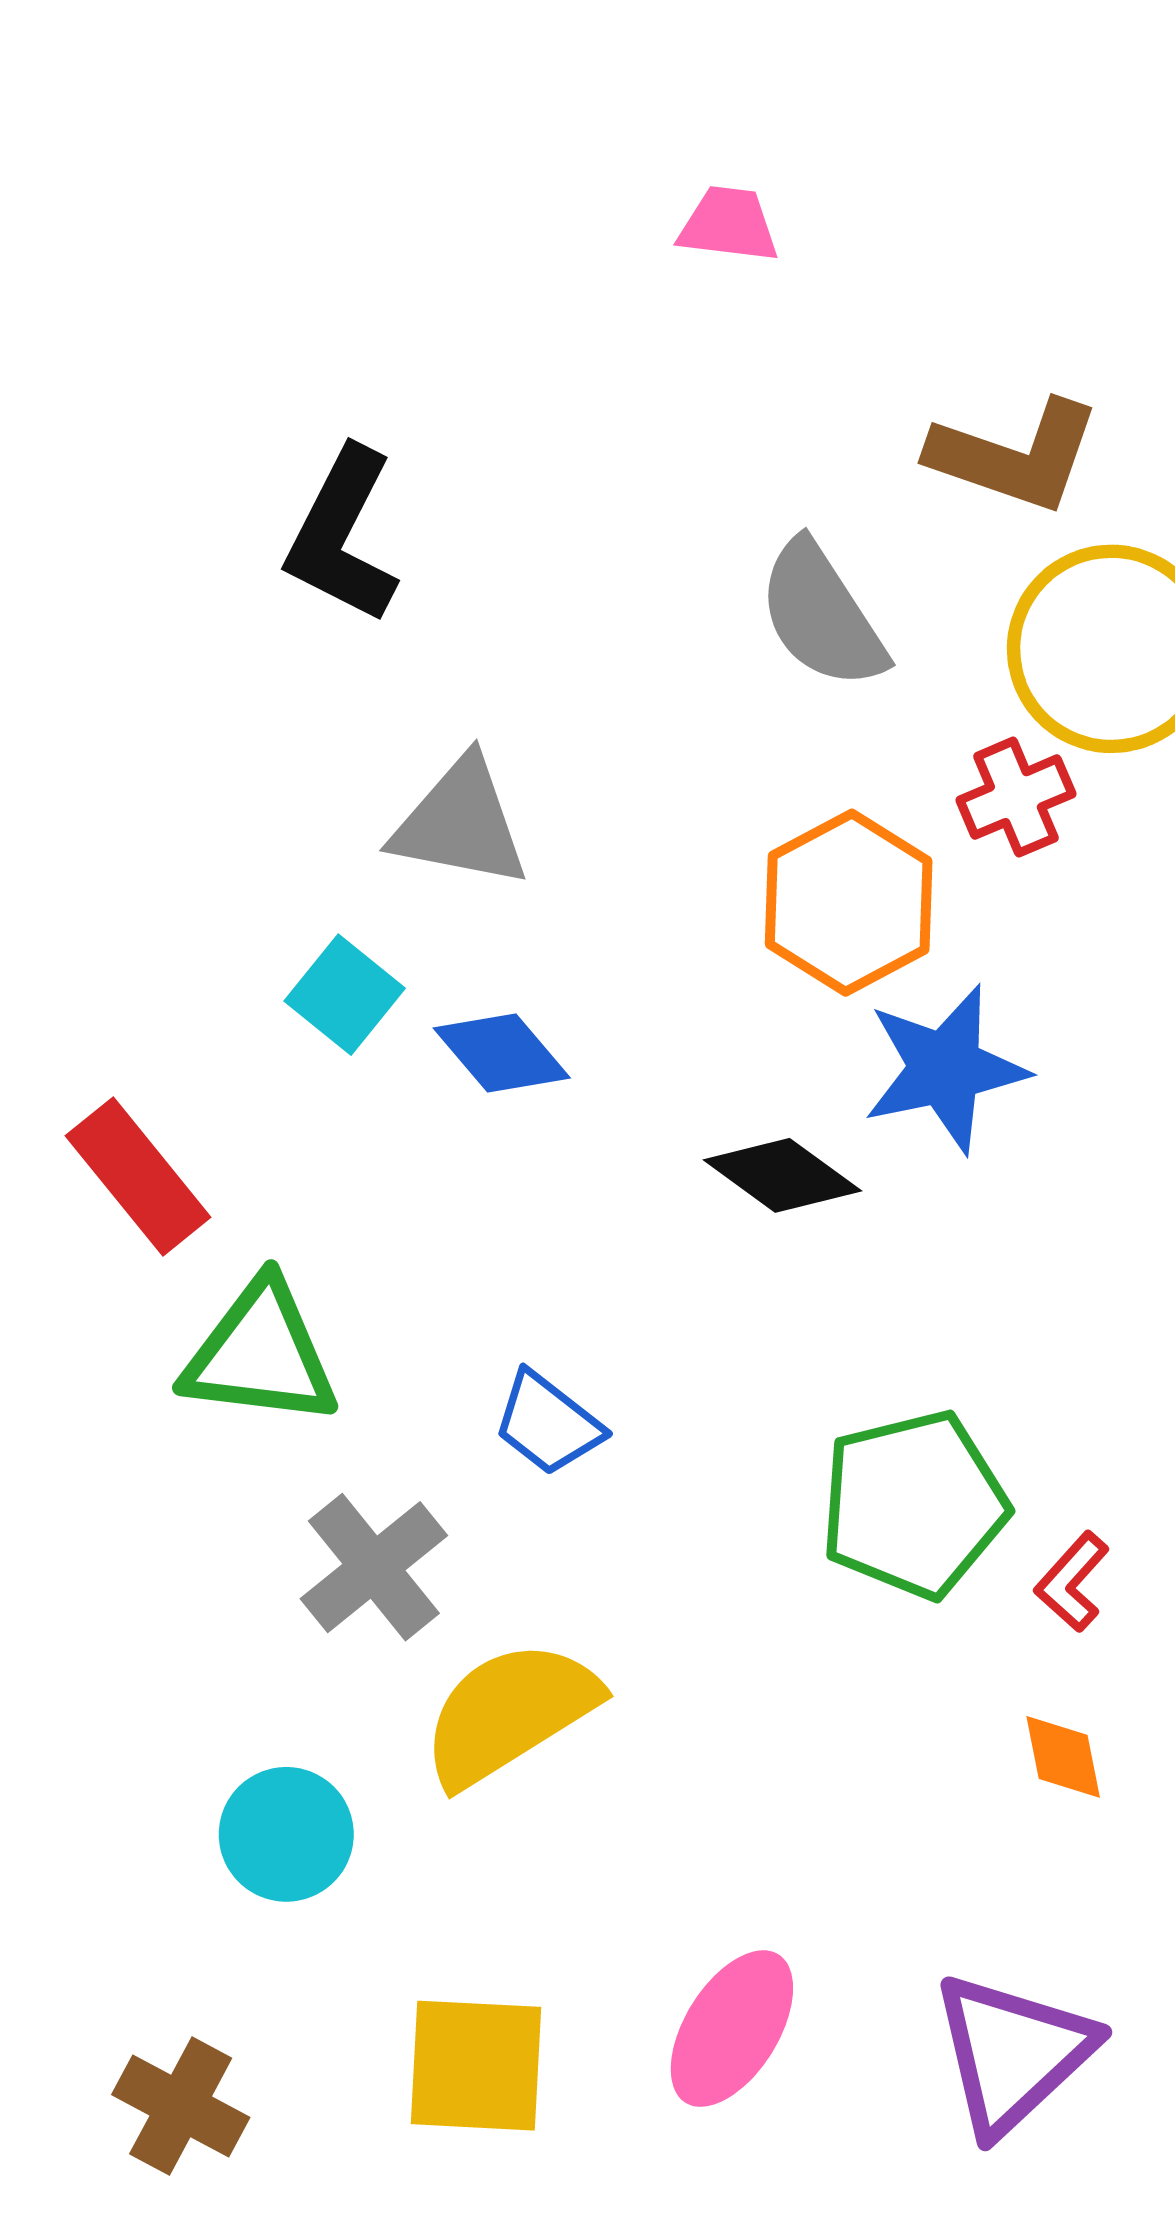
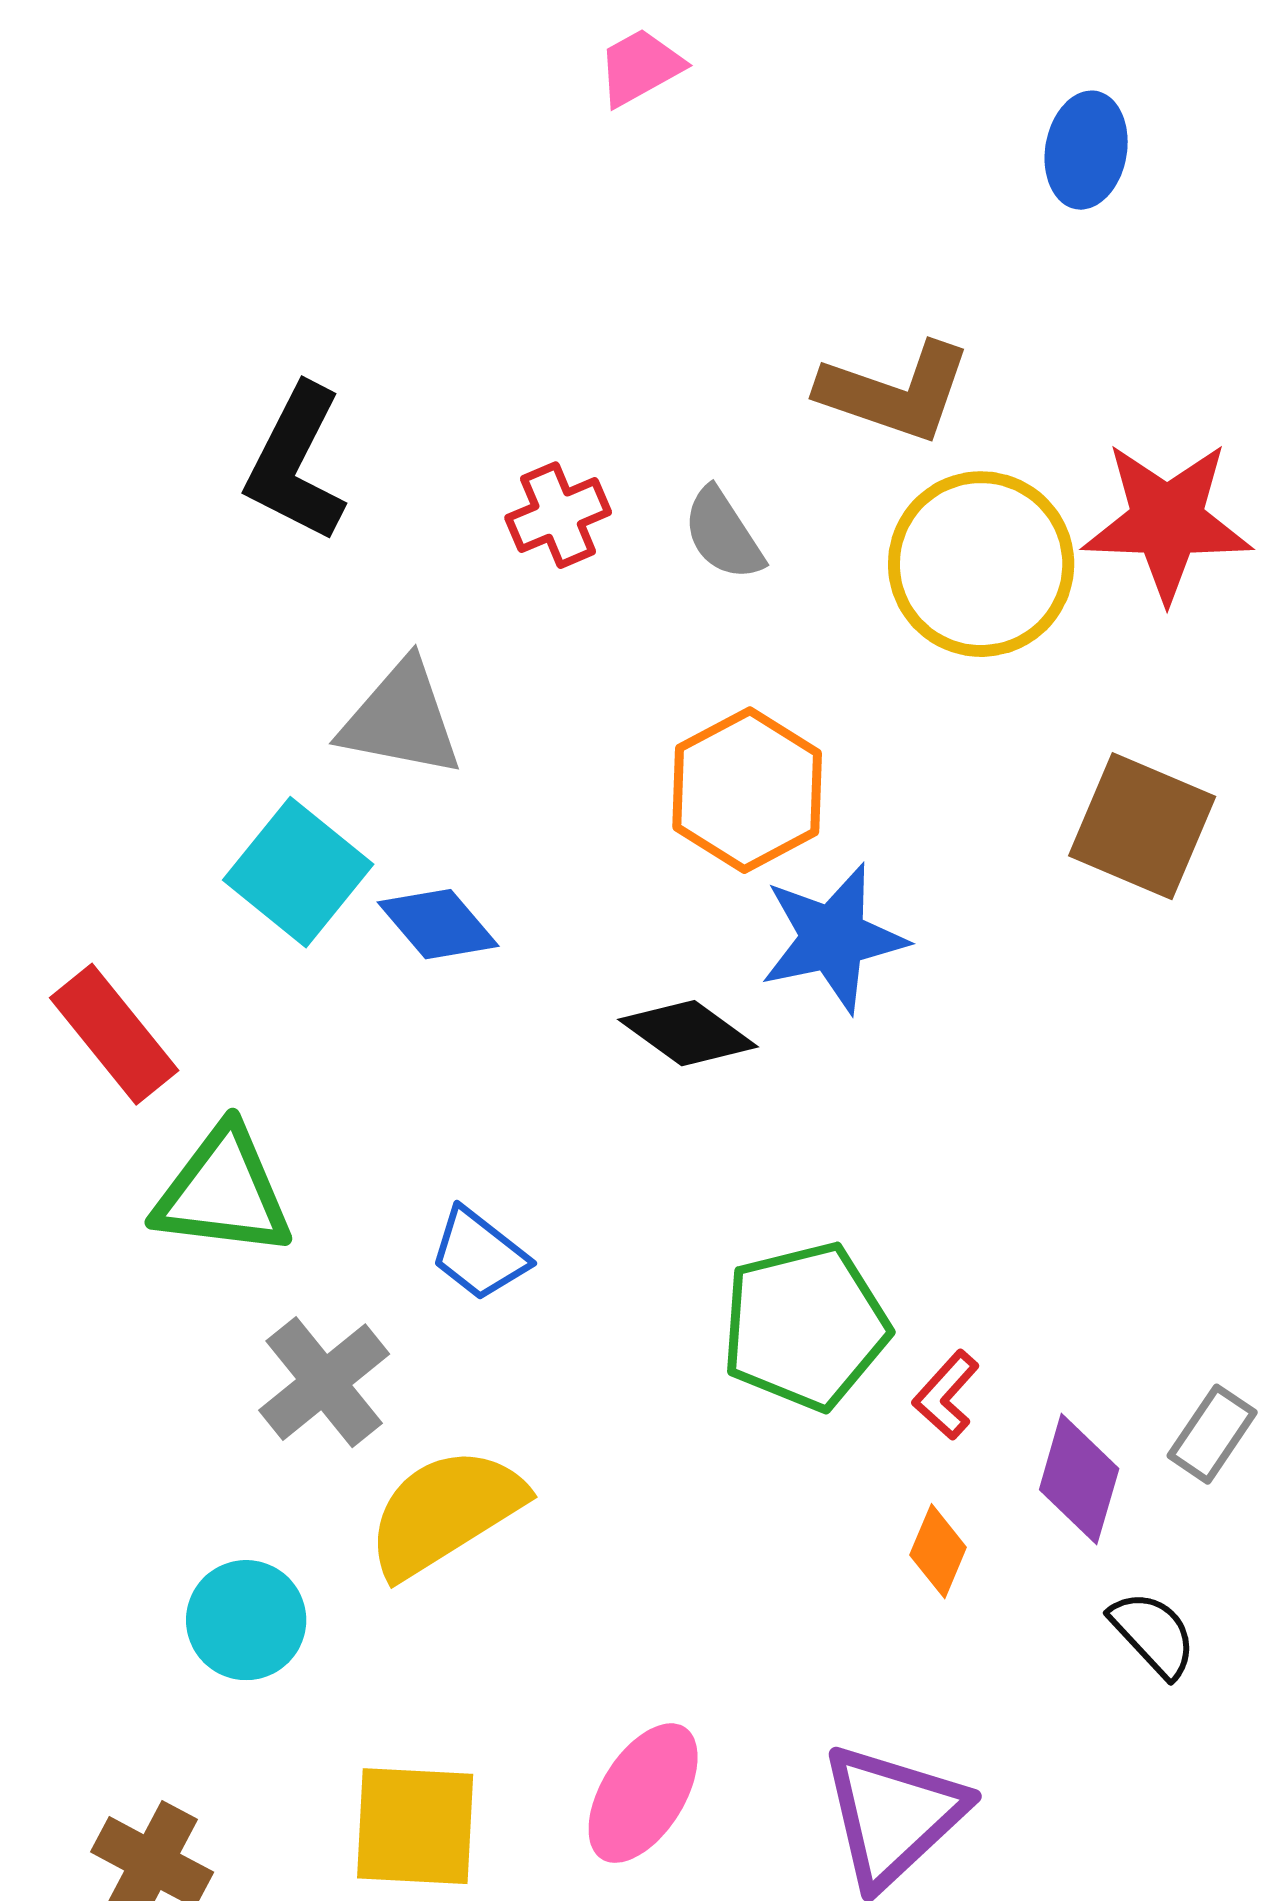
pink trapezoid: (729, 225) -> (640, 67), moved, turned -36
gray semicircle: (822, 615) -> (723, 534), size x0.7
red cross: (1016, 797) -> (558, 515), moved
cyan square: (345, 995) -> (298, 872), size x1.4
orange diamond: (1063, 1757) -> (938, 1551), turned 34

